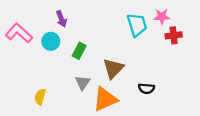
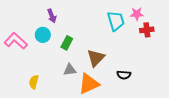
pink L-shape: (19, 33) -> (16, 41), moved
gray triangle: (83, 83) -> (70, 70), turned 48

